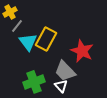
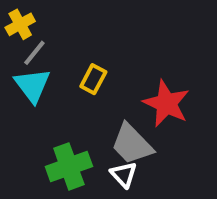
yellow rectangle: (46, 39) -> (93, 79), size x0.6
cyan triangle: (28, 42) -> (32, 85), moved

